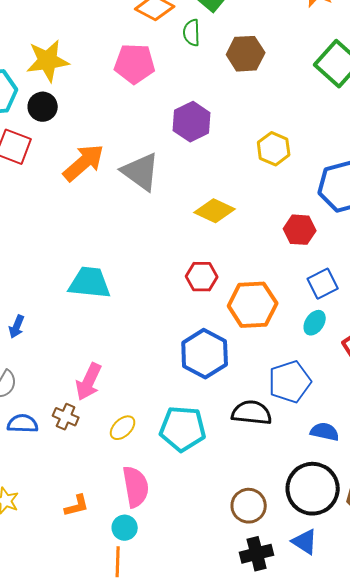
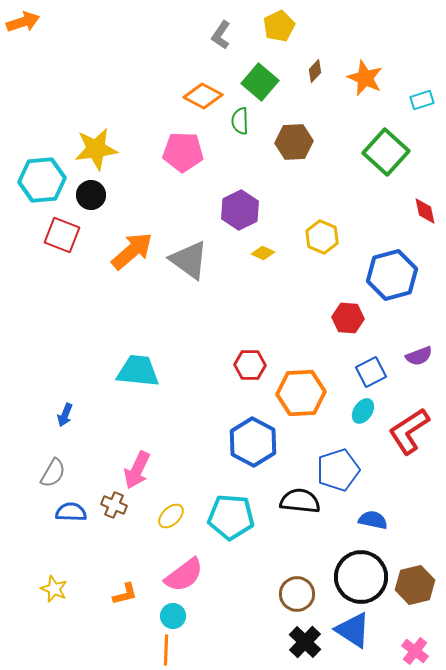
yellow diamond: (215, 211) -> (263, 253), moved, size x0.6
pink semicircle: (136, 487) -> (184, 575), turned 63
blue triangle: (305, 542) -> (353, 630), size x1.4
black cross: (257, 554) -> (305, 642), turned -32

